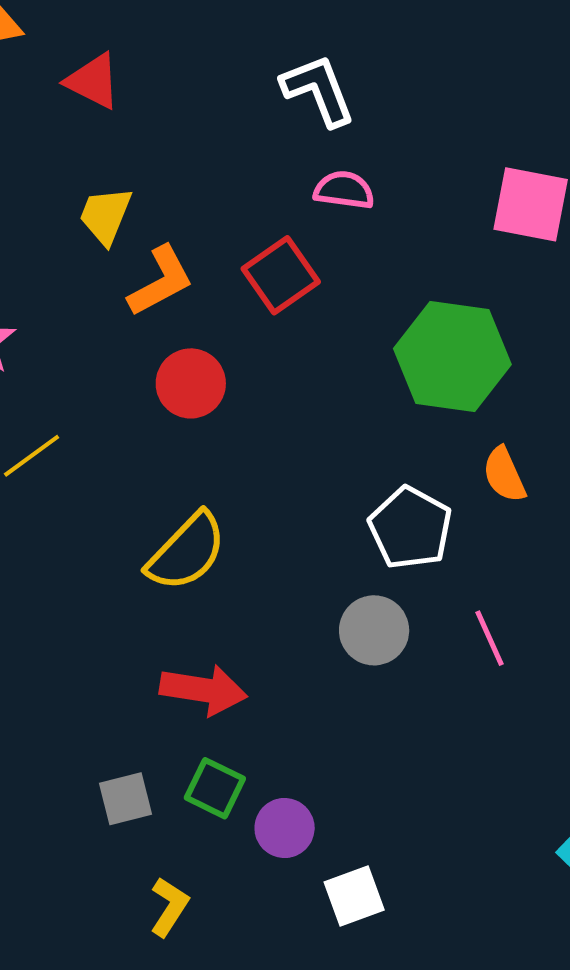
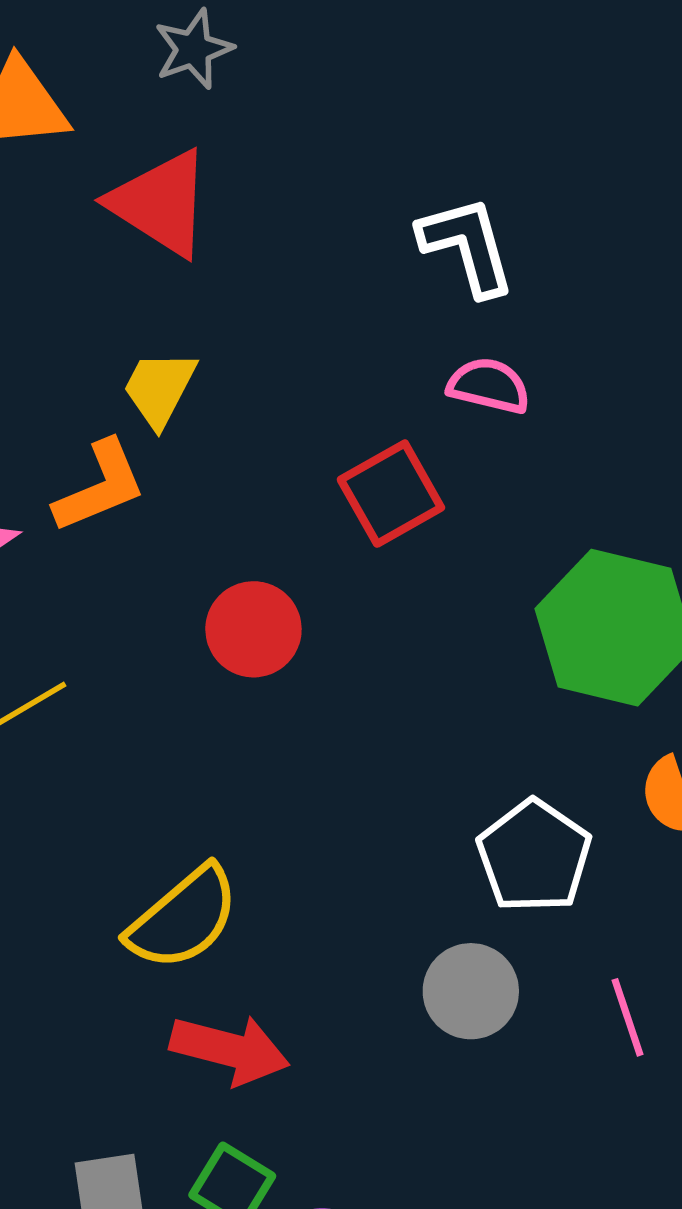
red triangle: (93, 81) -> (161, 203), size x1.4
orange L-shape: (161, 281) -> (100, 486), moved
yellow semicircle: (187, 552) -> (183, 918), moved

